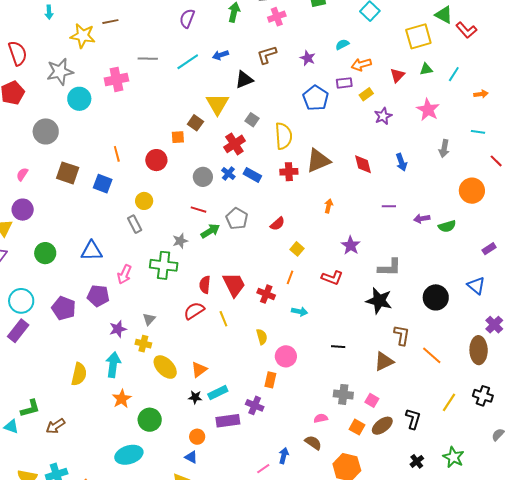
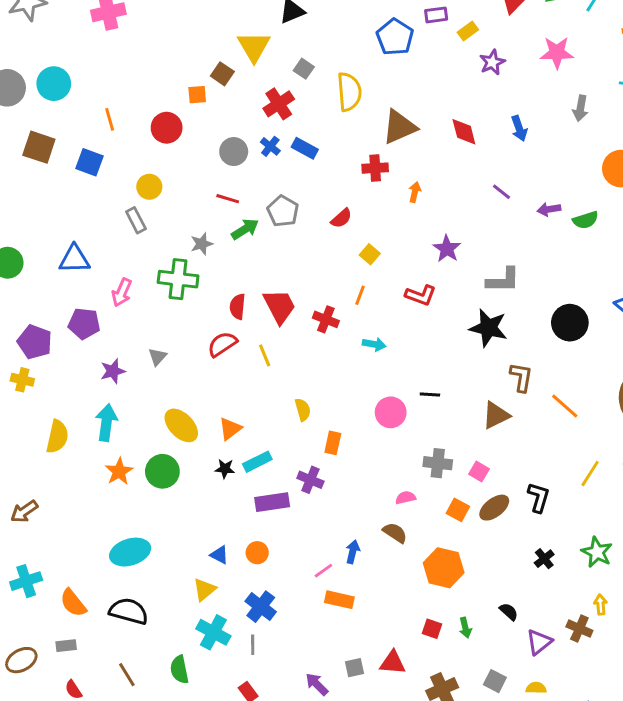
cyan circle: (79, 99) -> (54, 84), moved
pink star: (428, 110) -> (557, 53), turned -30
red cross: (289, 172) -> (375, 168), moved
purple line: (389, 206) -> (502, 192), turned 40
yellow semicircle: (262, 337) -> (303, 410), moved
yellow cross: (143, 344) -> (22, 380), moved
pink circle: (286, 356) -> (391, 412), moved
green circle: (150, 420) -> (162, 471), moved
orange circle: (197, 437) -> (257, 553), moved

